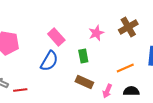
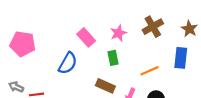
pink rectangle: (56, 37) -> (86, 37), moved
green rectangle: (83, 56) -> (113, 58), moved

